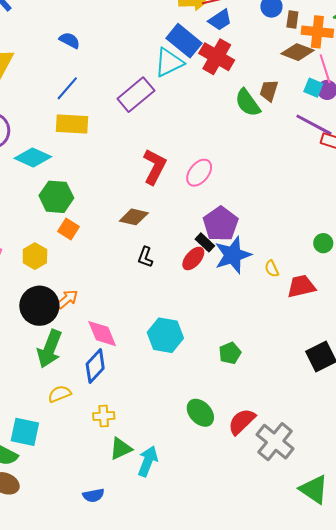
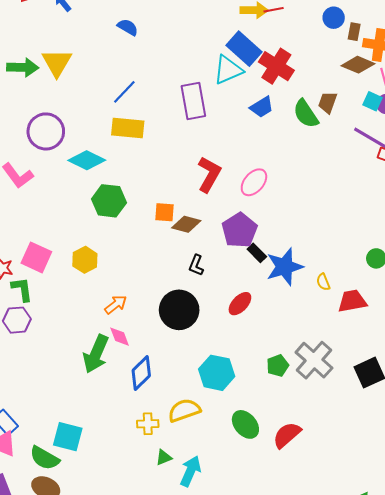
blue trapezoid: (220, 20) -> (262, 107), moved
blue semicircle: (70, 40) -> (128, 27), moved
purple rectangle: (136, 95) -> (193, 101), turned -63
purple pentagon: (221, 224) -> (239, 230), moved
orange square: (68, 229) -> (164, 212), moved, turned -30
red ellipse: (193, 258) -> (240, 304), moved
black circle: (39, 306) -> (179, 310), moved
pink diamond: (102, 334) -> (120, 337), moved, size x0.7
cyan hexagon: (165, 335) -> (217, 373), moved
yellow semicircle: (60, 394) -> (184, 410), moved, size x1.4
gray cross: (275, 442) -> (314, 360), moved
green triangle: (121, 449) -> (164, 457), size x0.7

